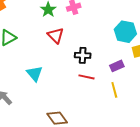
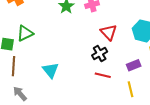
red triangle: (56, 36) -> (109, 32), moved
black cross: (83, 55) -> (100, 53), turned -35

